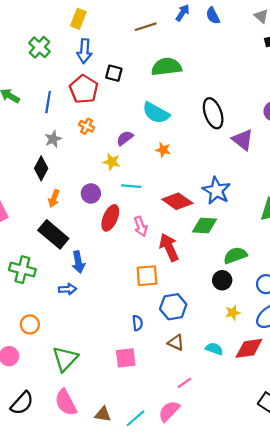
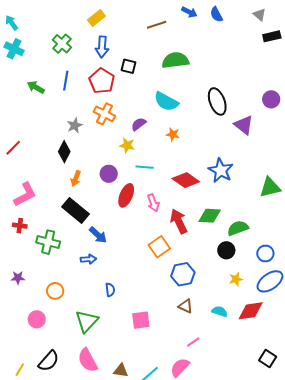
blue arrow: (183, 13) -> (189, 12), turned 84
yellow rectangle: (78, 19) -> (96, 18), turned 30
blue line: (48, 102) -> (66, 81), moved
orange cross: (87, 126) -> (104, 114), size x1.5
green diamond: (205, 226) -> (210, 216), moved
blue arrow: (78, 262) -> (98, 235), turned -36
orange square: (147, 276) -> (159, 247), turned -30
blue semicircle: (138, 323) -> (110, 290), moved

